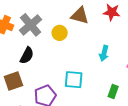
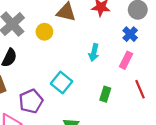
cyan square: (74, 80) -> (62, 83), turned 36

